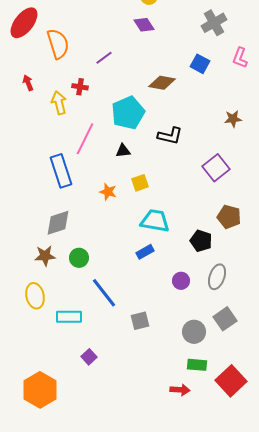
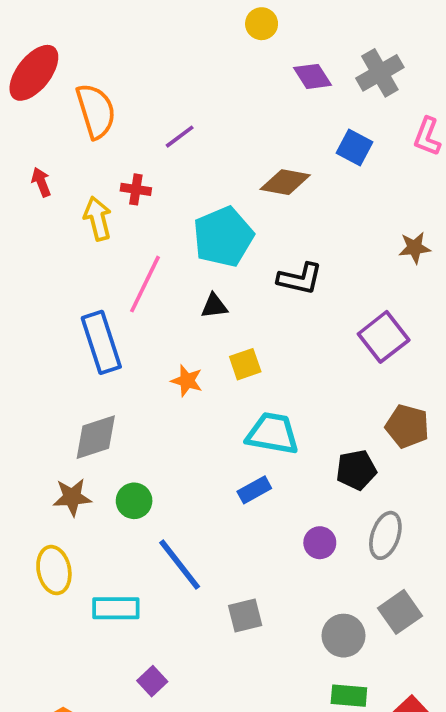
purple diamond: (144, 25) -> (313, 76), moved
black pentagon: (201, 241) -> (356, 470), turned -30

